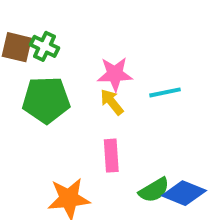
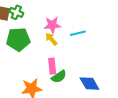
green semicircle: (154, 190) -> (59, 77), moved
blue diamond: (184, 193) -> (89, 84), turned 40

